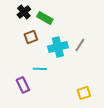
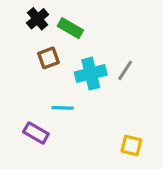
purple rectangle: (23, 85) -> (36, 133), turned -35
yellow square: (84, 93) -> (131, 145), turned 32

